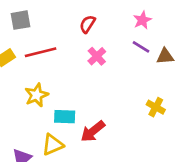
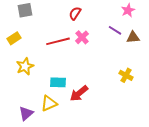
pink star: (142, 20) -> (128, 10), moved
red line: (41, 52) -> (58, 41), moved
yellow star: (37, 95) -> (25, 66), moved

